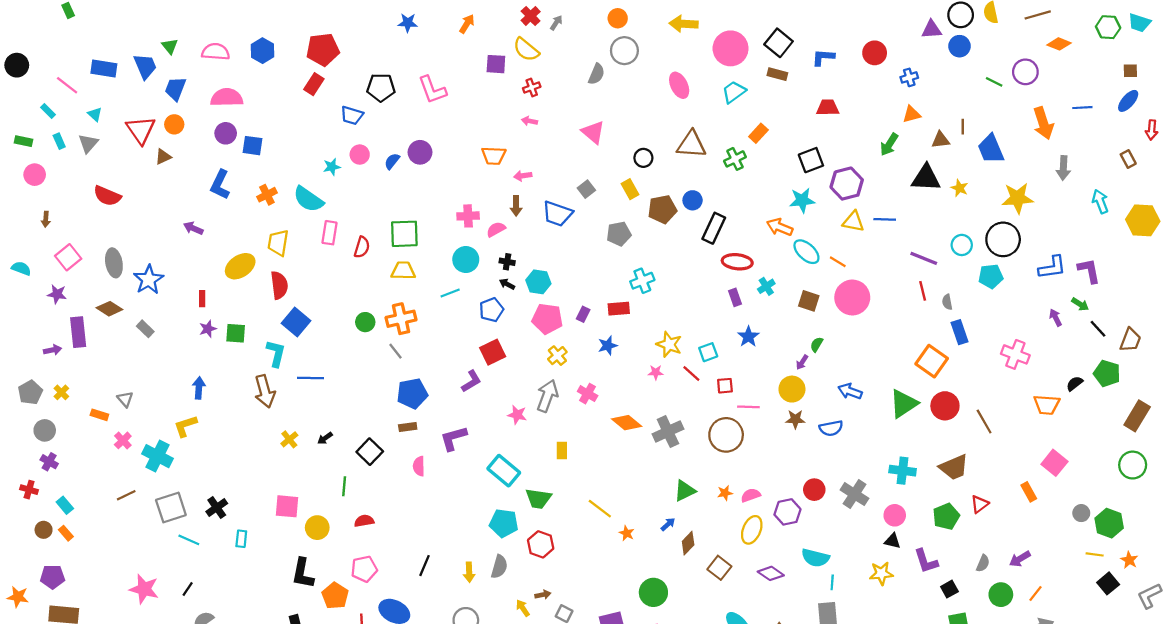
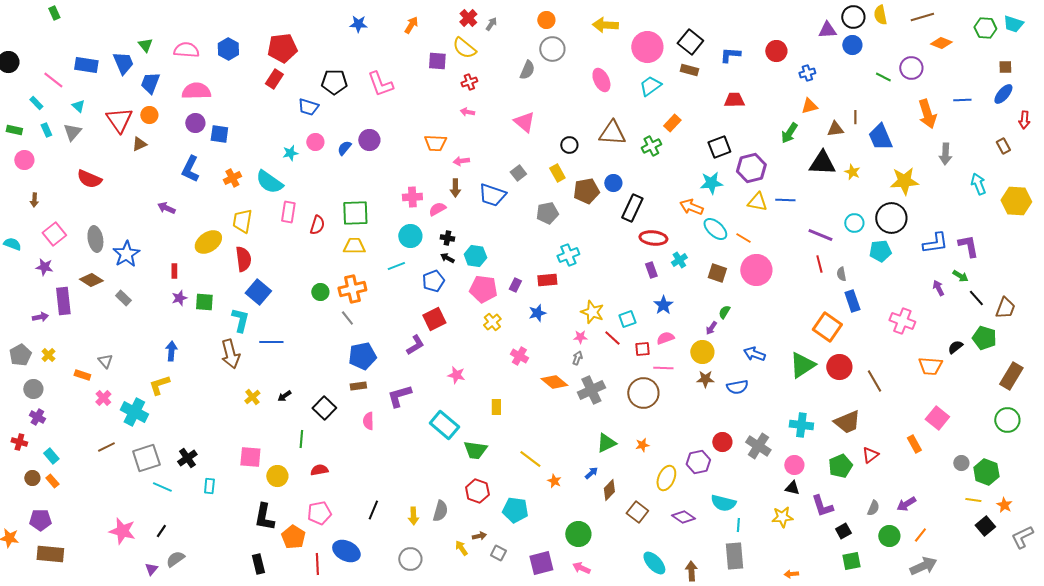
gray arrow: (547, 396) -> (577, 358), moved, size x0.5
pink semicircle: (751, 495) -> (665, 338), moved
cyan pentagon: (504, 523) -> (515, 510), moved

